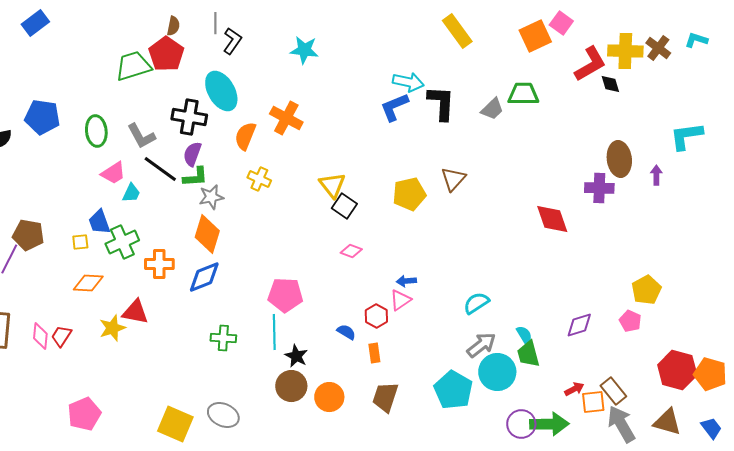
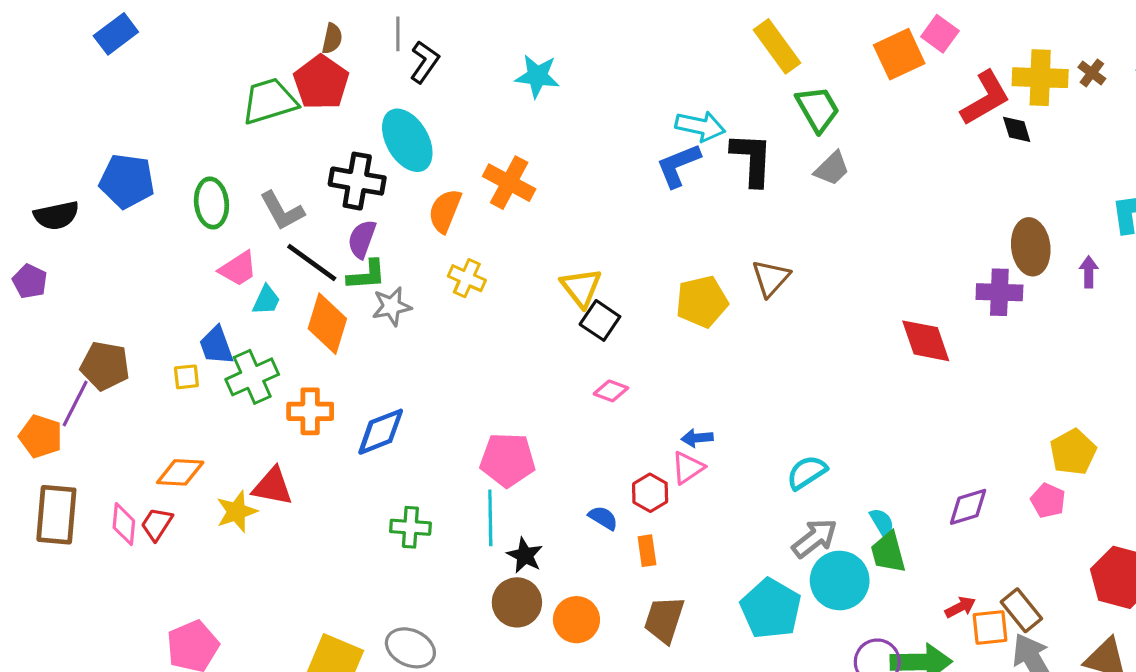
brown cross: (658, 48) -> (1092, 73), size x0.7
green trapezoid: (523, 94) -> (818, 109), moved, turned 60
orange diamond: (207, 234) -> (327, 324), moved
orange diamond: (88, 283) -> (180, 472), moved

